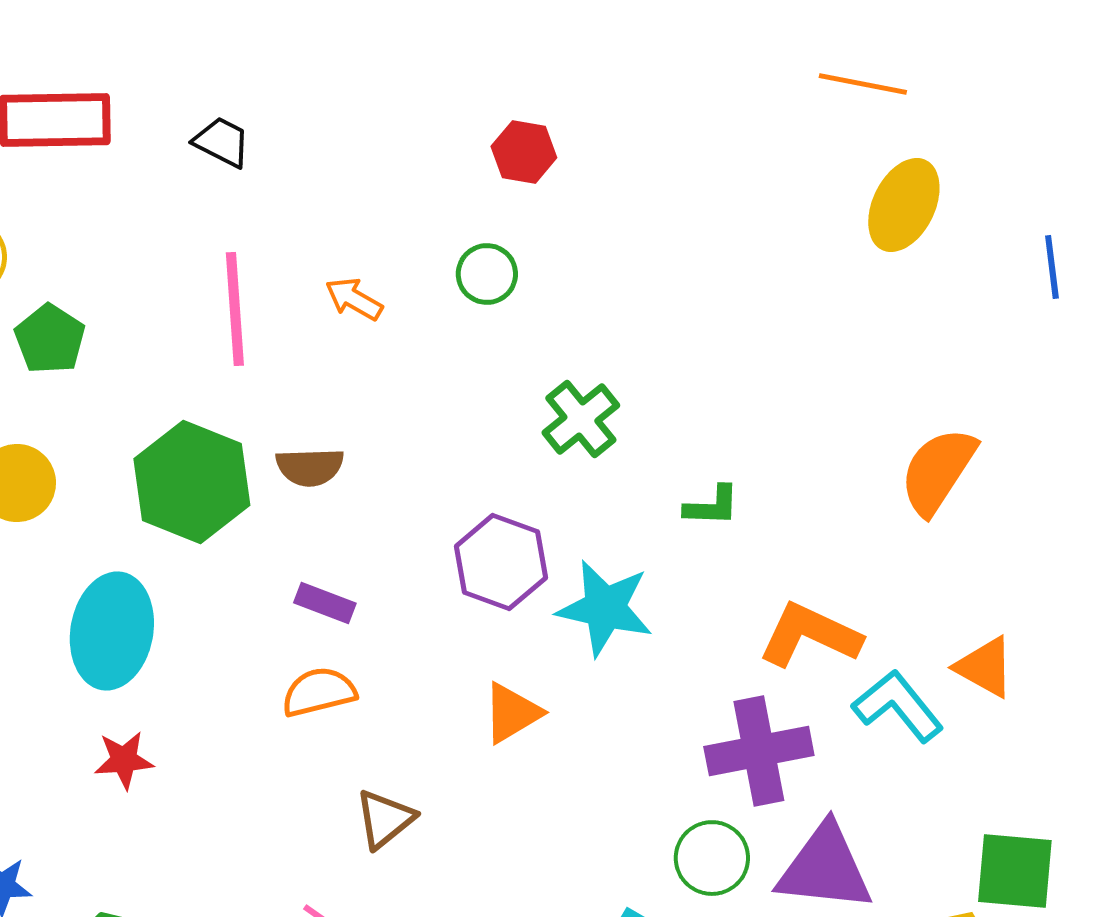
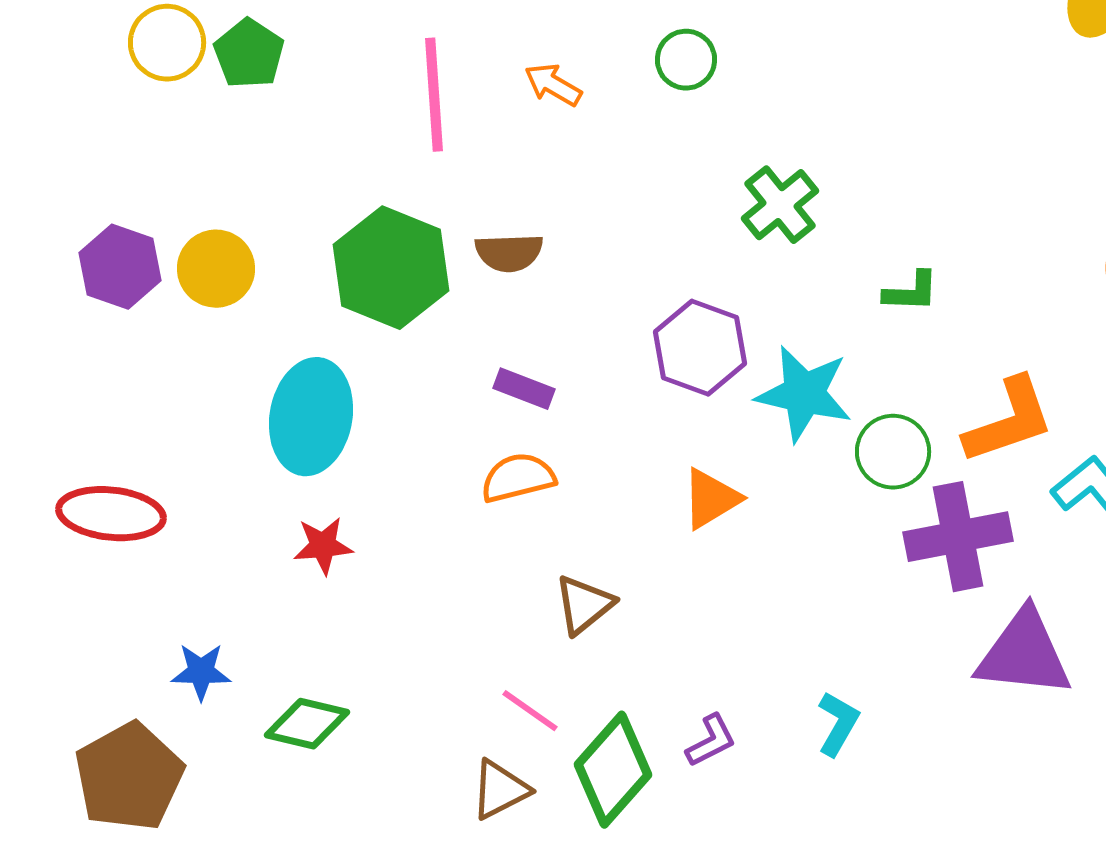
green pentagon: (50, 339) -> (249, 54), moved
orange L-shape: (810, 635) -> (1009, 421), turned 136
green circle: (712, 858) -> (893, 452), moved

